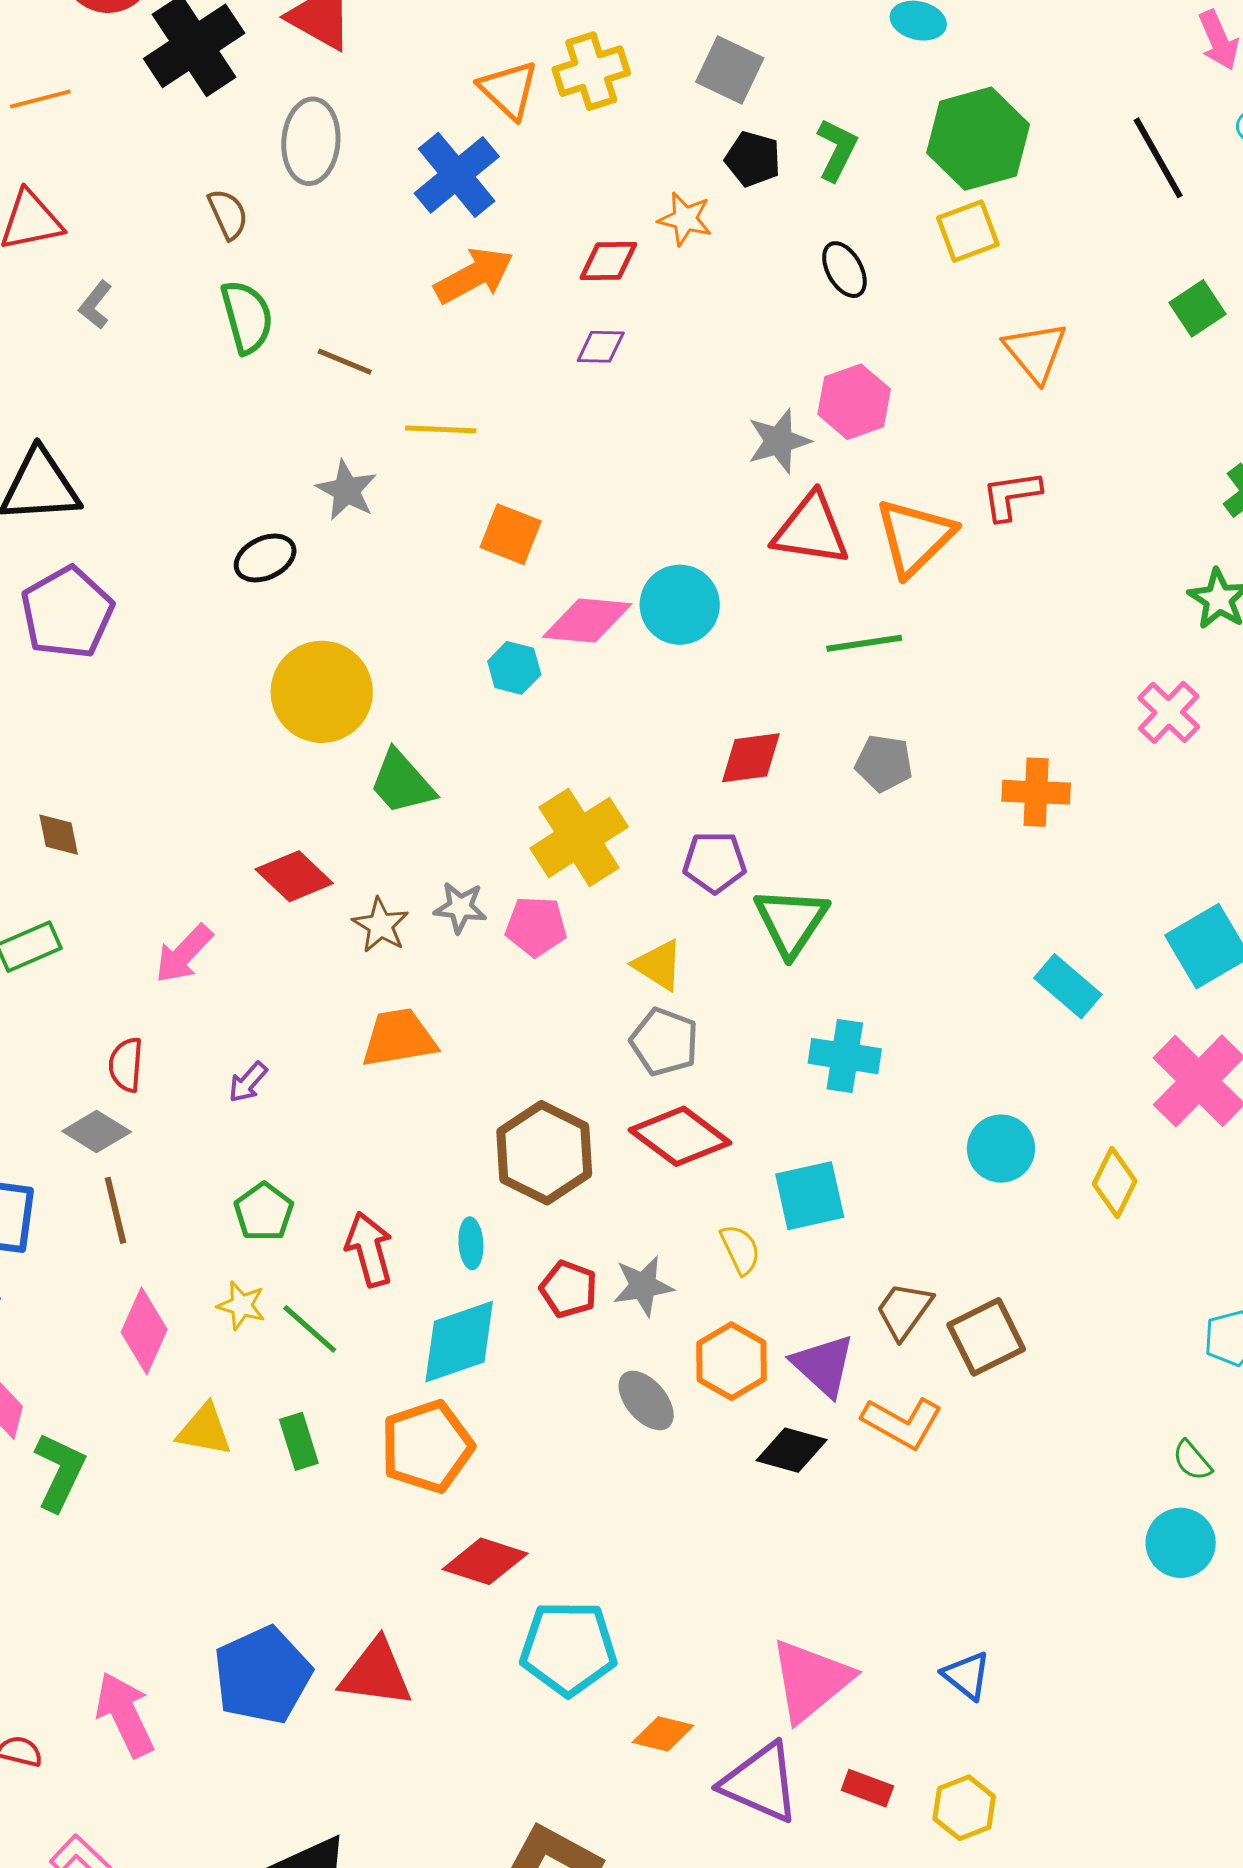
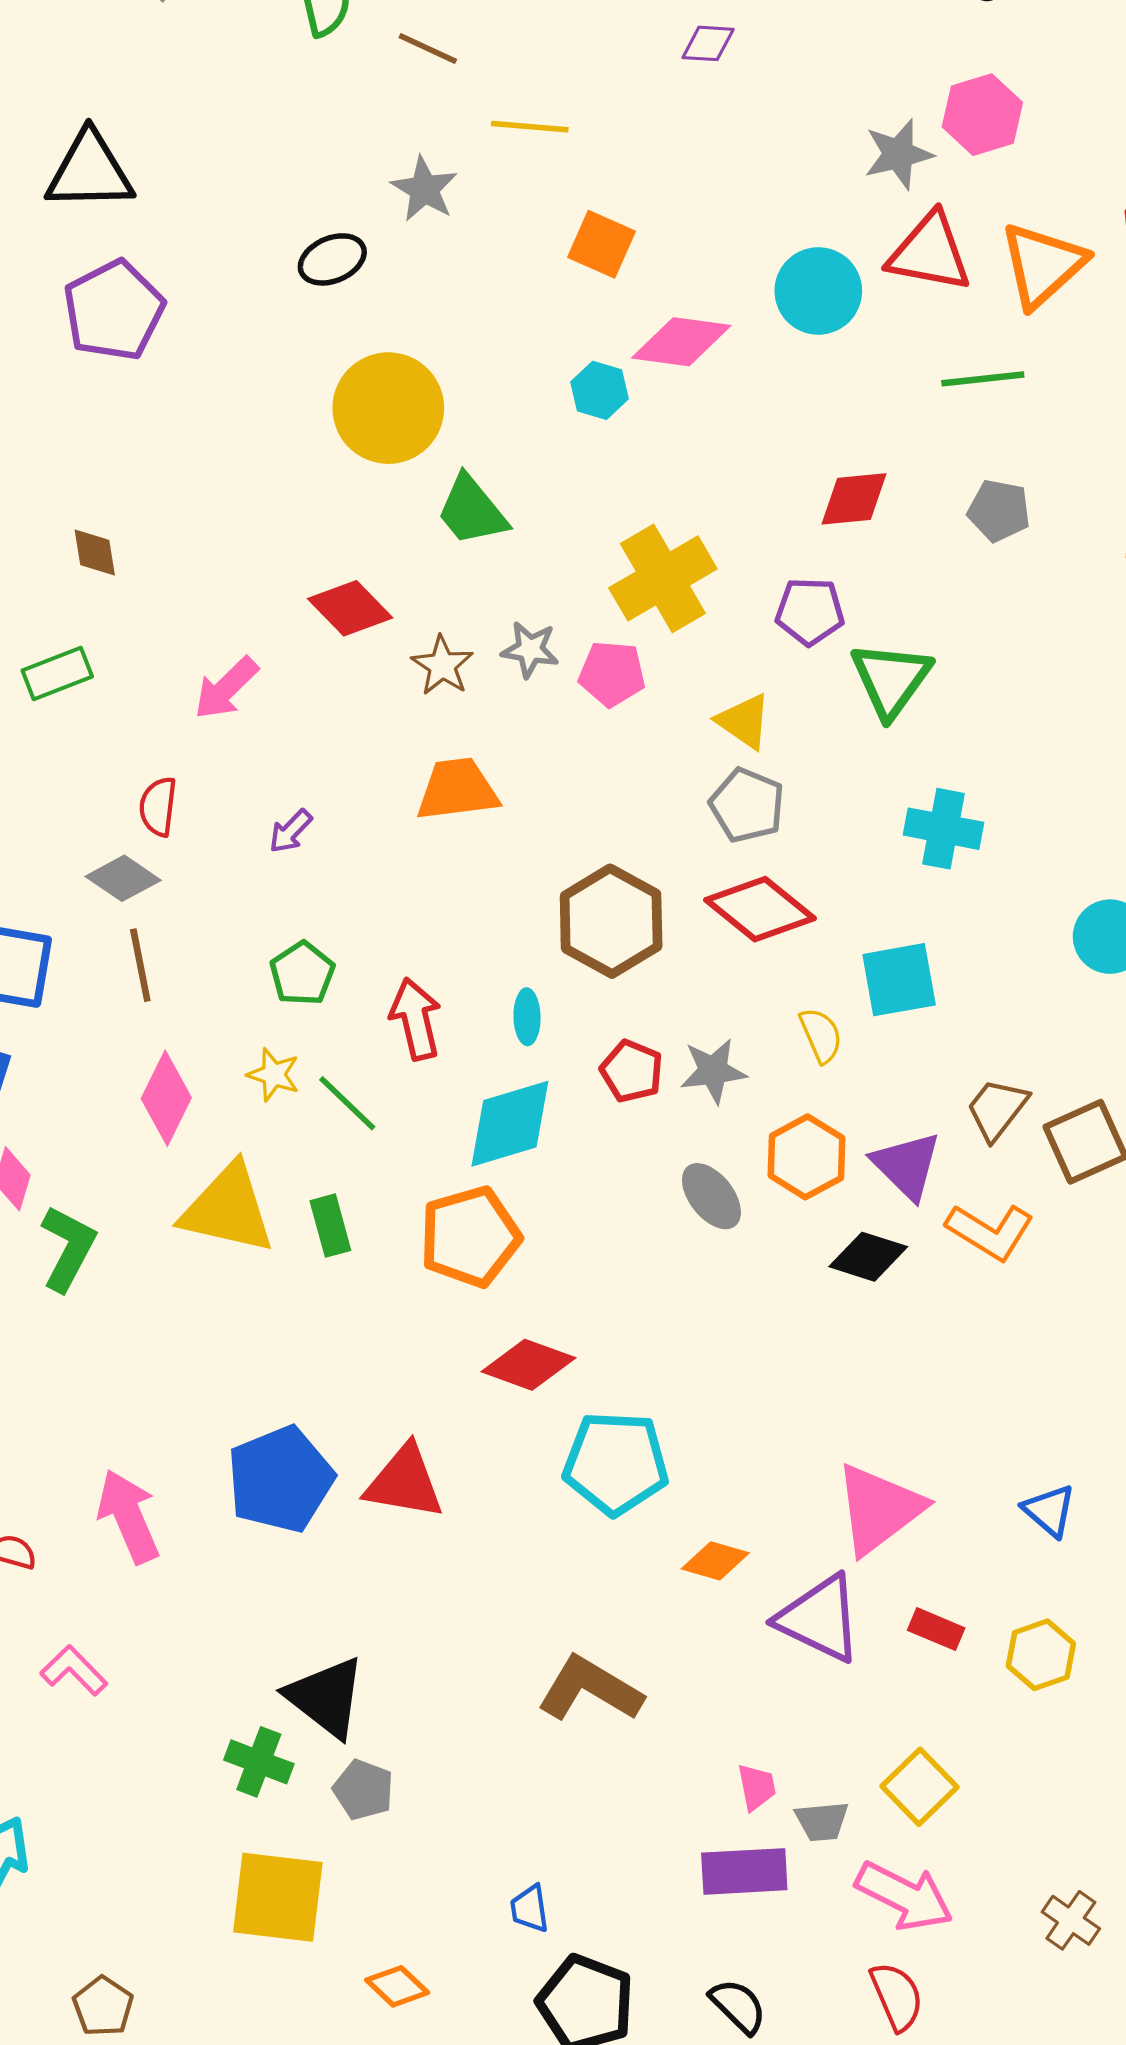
cyan circle: (680, 605) -> (818, 291), moved
yellow triangle: (204, 1430) -> (228, 1209), size x1.6

